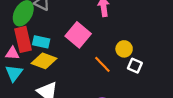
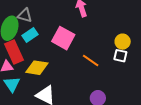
cyan rectangle: (41, 42) -> (30, 35), moved, turned -35
yellow circle: (124, 49) -> (123, 42), moved

